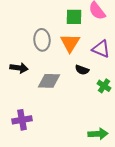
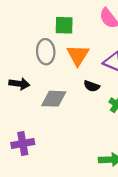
green square: (74, 17) -> (64, 25), moved

